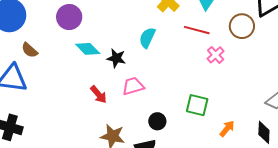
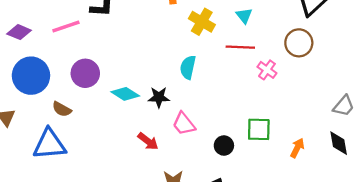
purple circle: (69, 17) -> (85, 73), moved
brown circle: (242, 26) -> (299, 43), moved
pink trapezoid: (133, 86) -> (184, 124), turned -100
black circle: (157, 121) -> (224, 146), moved

